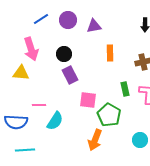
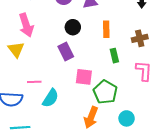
black circle: (64, 54) -> (73, 27), moved
yellow triangle: (21, 73) -> (16, 49), turned 48
green rectangle: (125, 89) -> (114, 56), moved
cyan circle: (140, 140) -> (127, 118), moved

